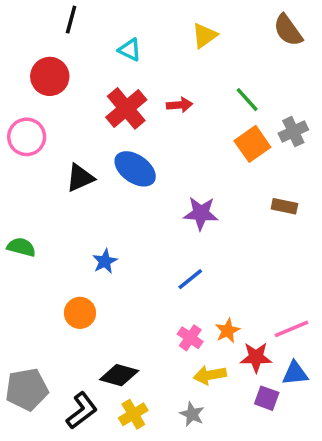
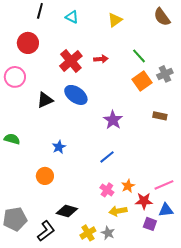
cyan triangle: (130, 50) -> (72, 17), moved
purple star: (201, 213) -> (113, 120), turned 30
yellow cross: (133, 414) -> (88, 233), moved

